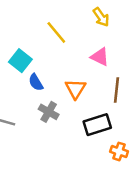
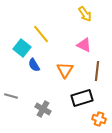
yellow line: (56, 32) -> (41, 34), moved
gray cross: (49, 112) -> (43, 109), moved

